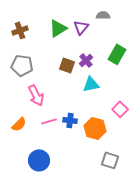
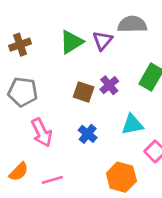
gray semicircle: (103, 15) -> (132, 24), size x1.5
cyan triangle: (91, 84) -> (132, 124), moved
blue cross: (70, 120) -> (88, 134), moved, turned 32
pink line: (49, 121) -> (52, 180), moved

